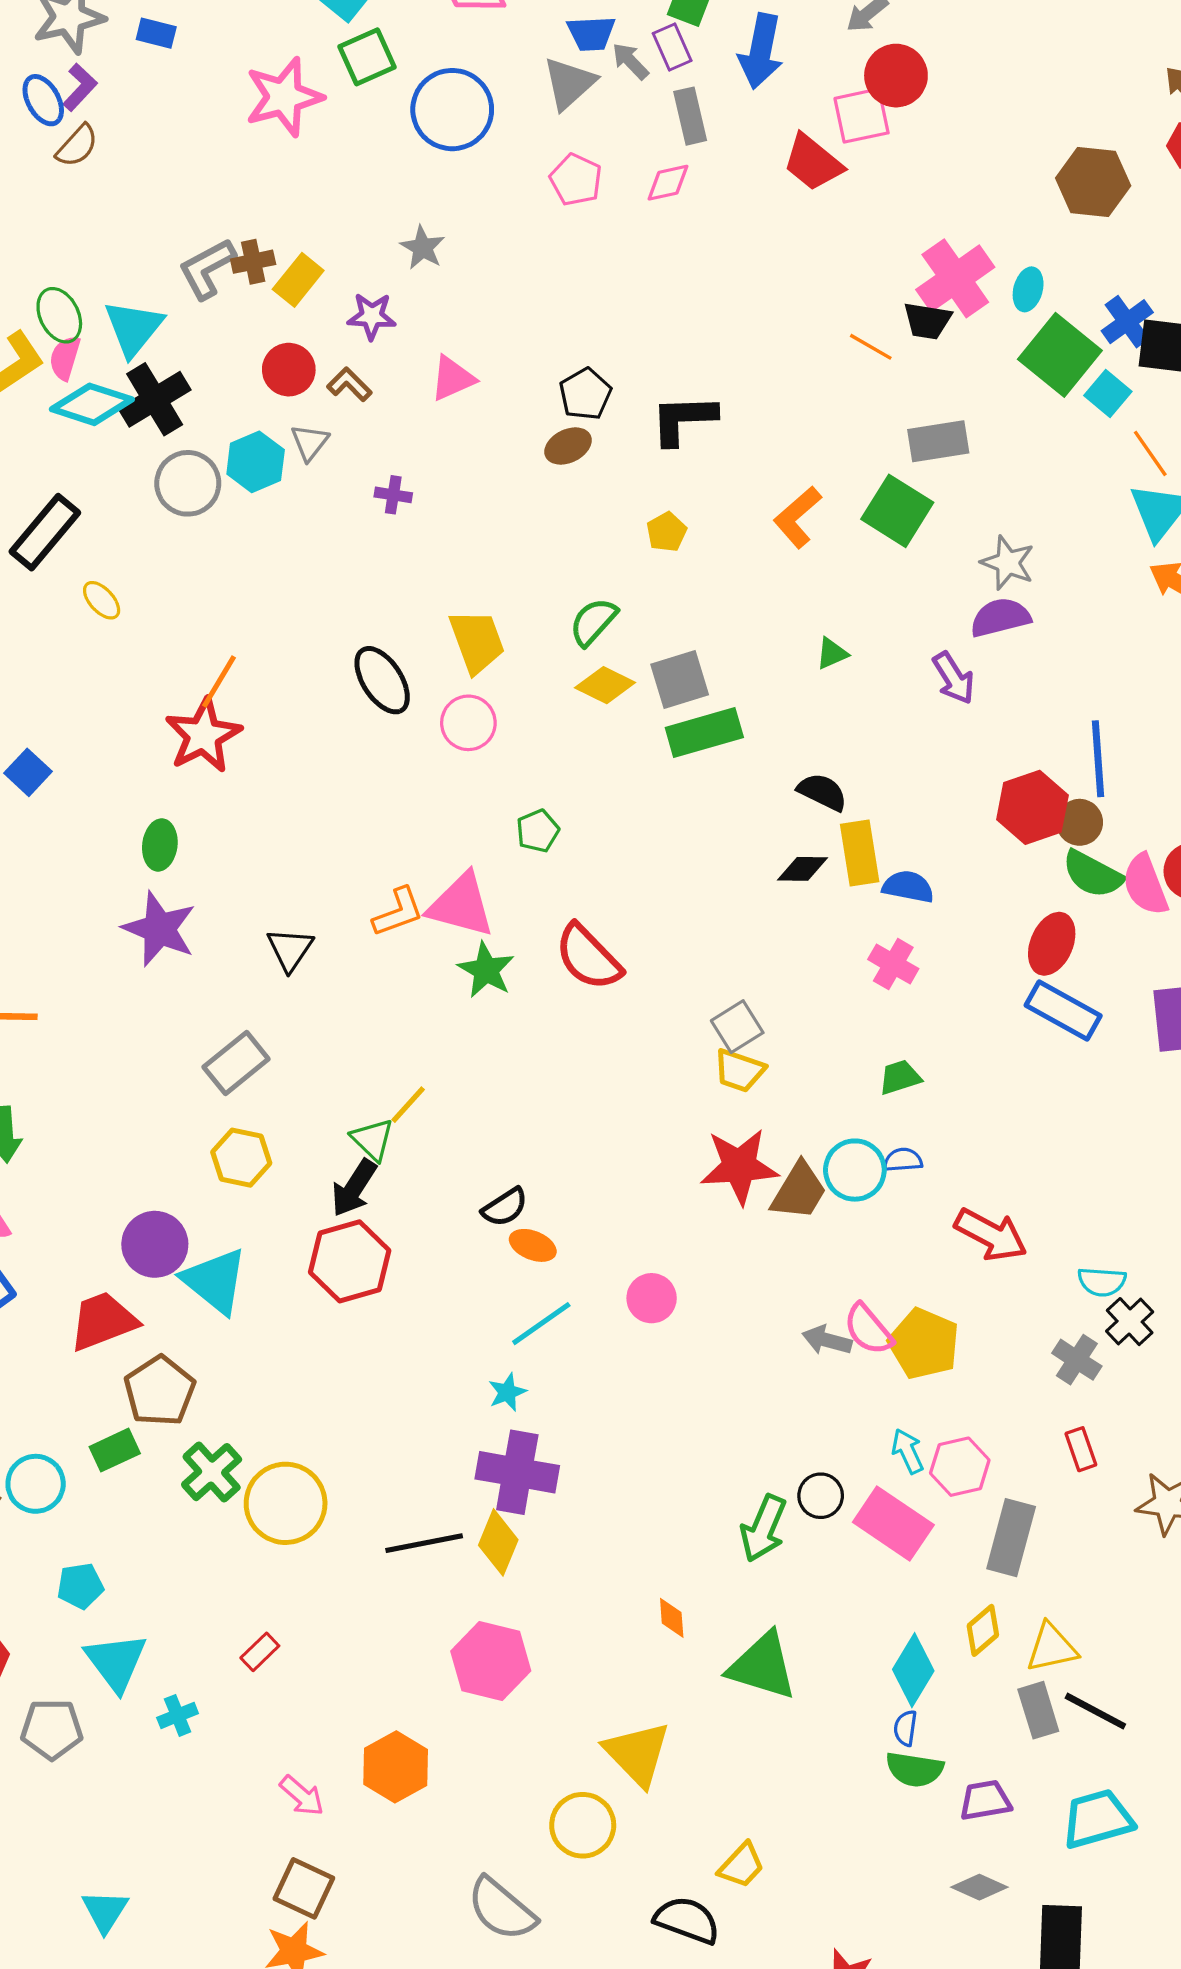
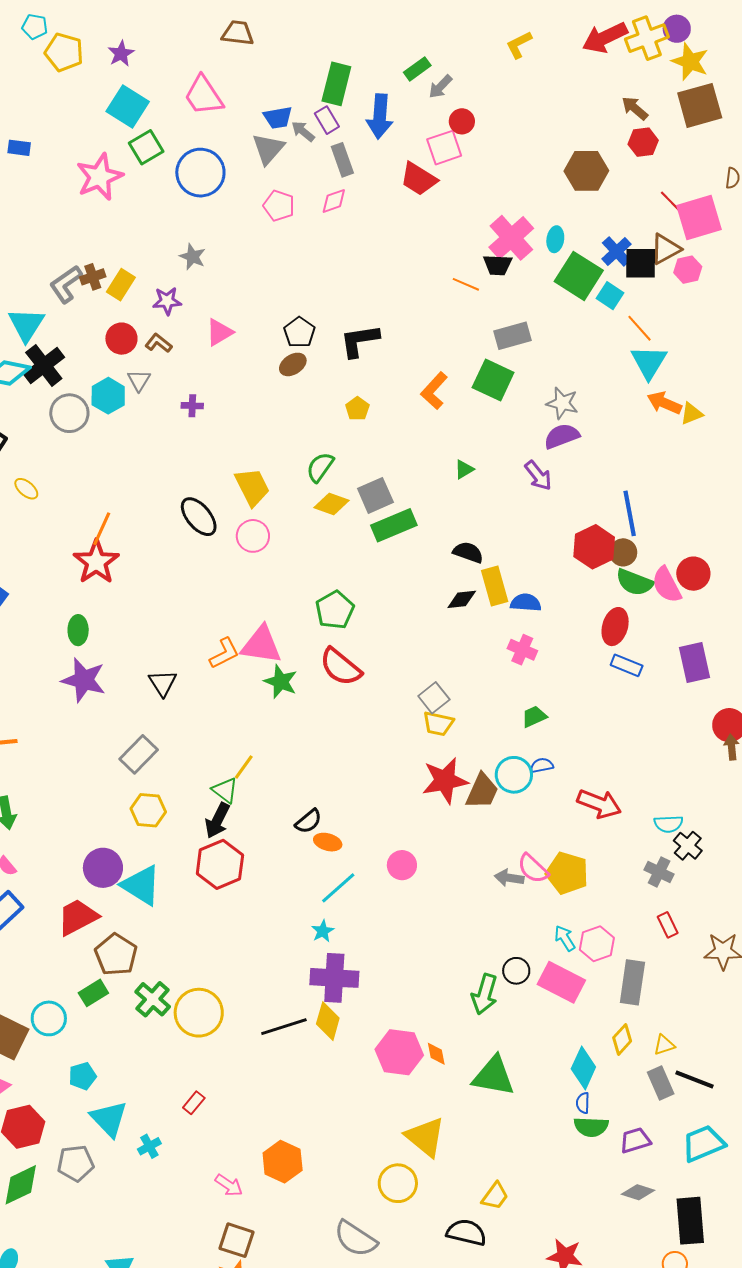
red circle: (896, 76) -> (462, 121), size x0.7
green pentagon: (538, 831) -> (335, 610), moved, size x1.5
blue rectangle: (1063, 1010) -> (627, 665), size x0.7
yellow triangle: (1052, 1648) -> (664, 1045), size x0.7
pink hexagon: (491, 1661) -> (399, 1052), moved

